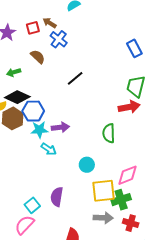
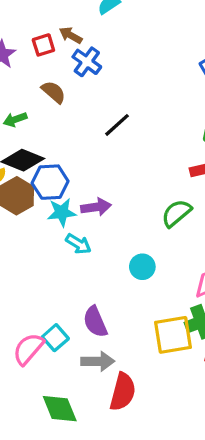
green semicircle: (109, 133) -> (176, 213), turned 54
yellow square: (103, 191) -> (173, 335), moved
purple semicircle: (57, 197) -> (95, 322), turned -30
gray arrow: (103, 218) -> (98, 361), moved
pink semicircle: (25, 225) -> (28, 349), moved

